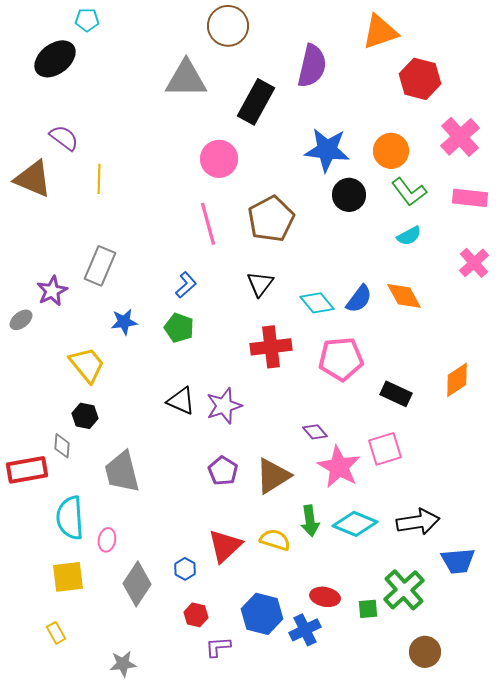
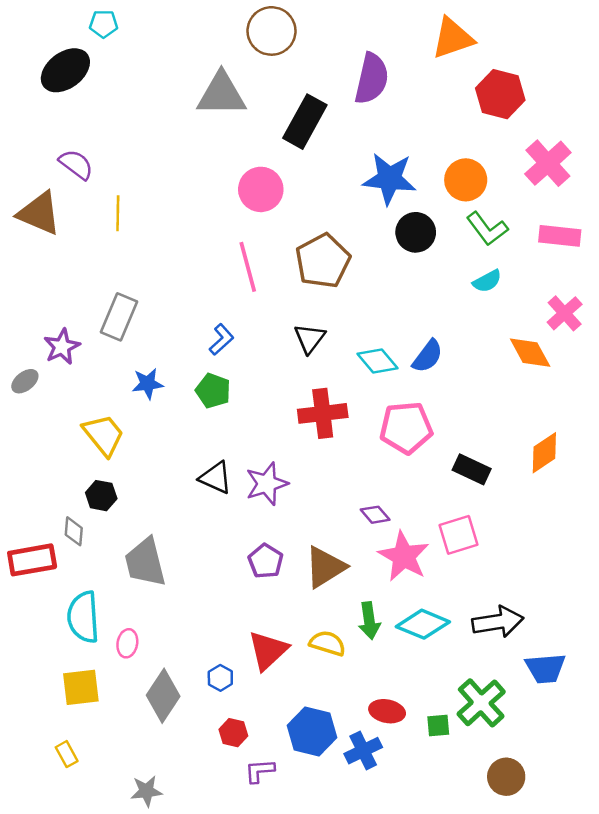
orange diamond: (404, 296) -> (530, 353), moved

